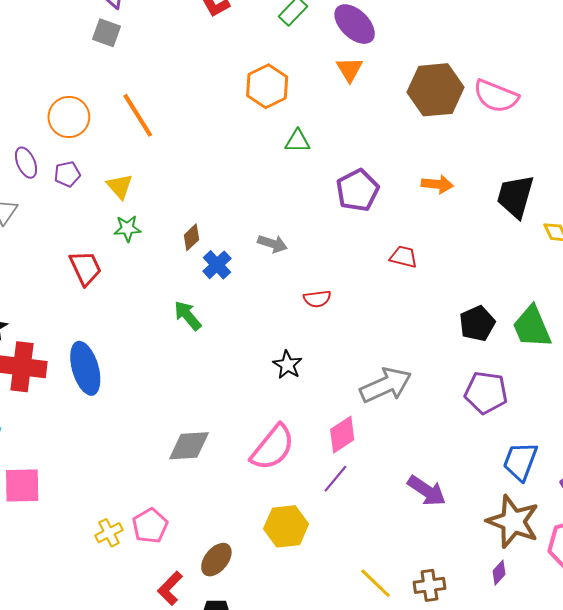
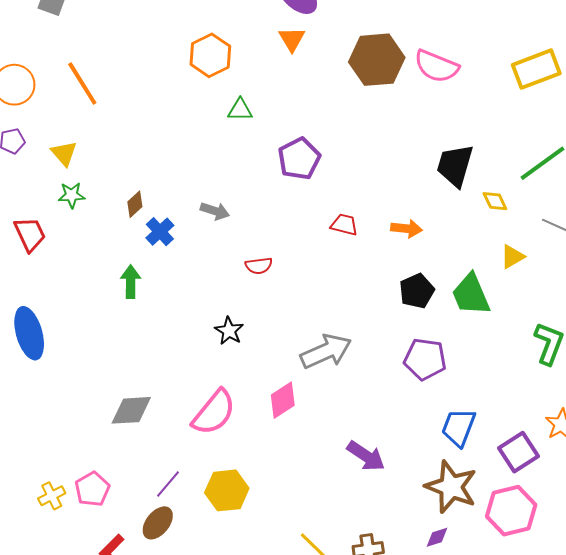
orange arrow: (437, 184) -> (406, 229), moved
green arrow: (188, 316) -> (131, 282), turned 40
purple line: (335, 479) -> (168, 484), moved
purple diamond: (499, 573) -> (437, 537), turned 30

